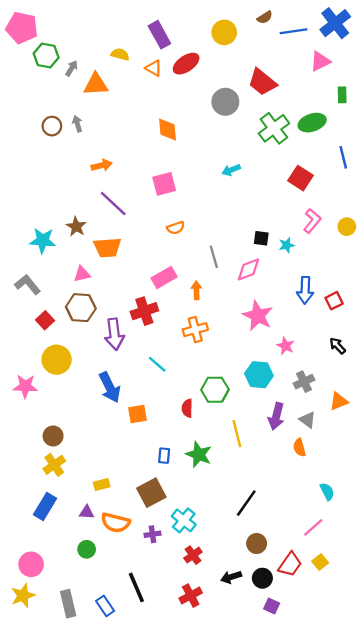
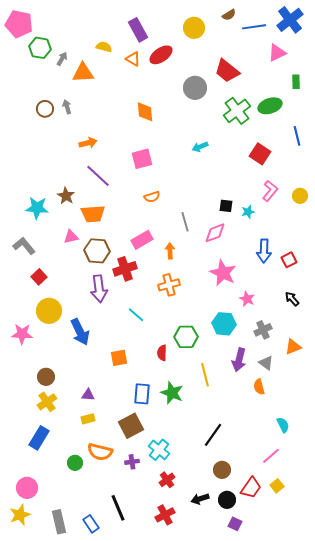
brown hexagon: (81, 308) -> (97, 251), moved
blue arrow: (110, 387) -> (80, 332), moved
blue rectangle: (164, 456) -> (142, 394), size x1.5
purple triangle: (87, 512) -> (88, 395), moved
green circle: (87, 549) -> (75, 463), moved

